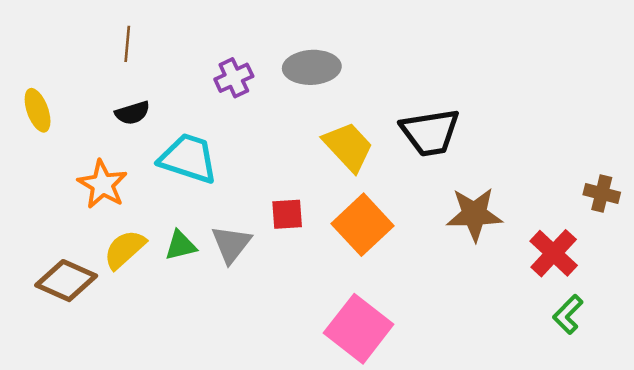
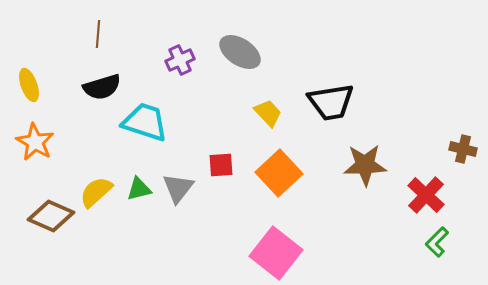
gray ellipse: (312, 67) -> (240, 52), turned 36
black semicircle: (132, 113) -> (102, 87), size x1.4
yellow trapezoid: (348, 147) -> (268, 113), size x0.7
orange star: (103, 184) -> (35, 142), moved

